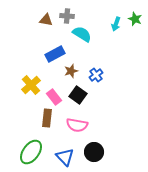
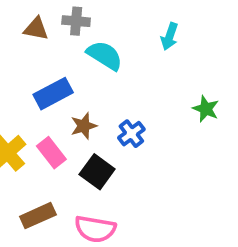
green star: (135, 19) -> (206, 109), moved
pink rectangle: (54, 97) -> (51, 153), moved
brown rectangle: (47, 118) -> (38, 216), turned 60

